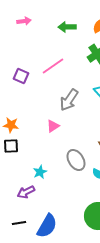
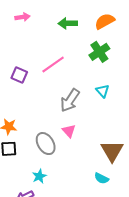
pink triangle: (53, 126) -> (69, 131), moved, turned -40
gray ellipse: (76, 160) -> (46, 144), moved

